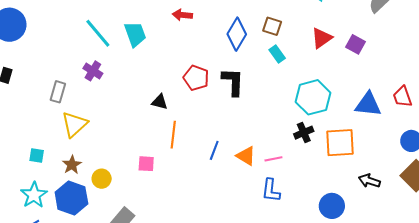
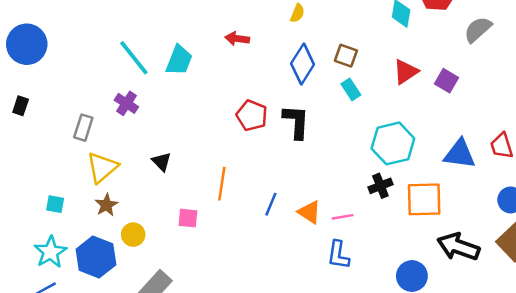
cyan trapezoid: (135, 34) -> (179, 60), turned 40
black triangle: (160, 102) -> (162, 162), moved, turned 30
brown star: (72, 165) -> (106, 205), moved
black arrow: (369, 181) -> (458, 247), size x1.6

